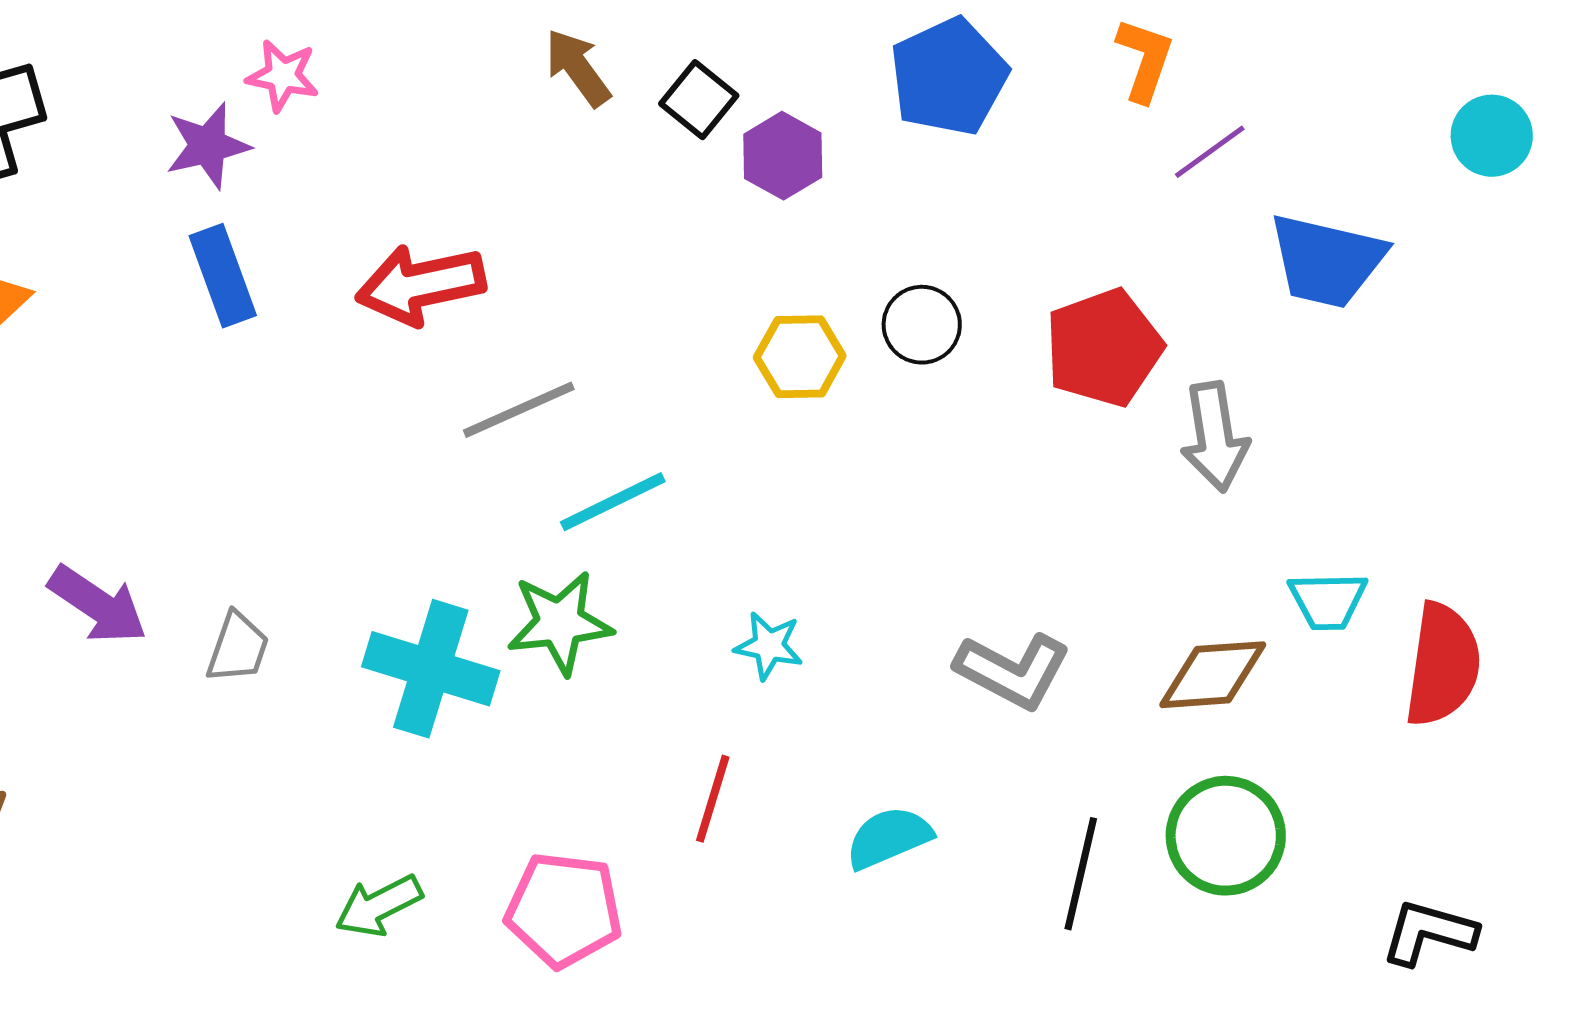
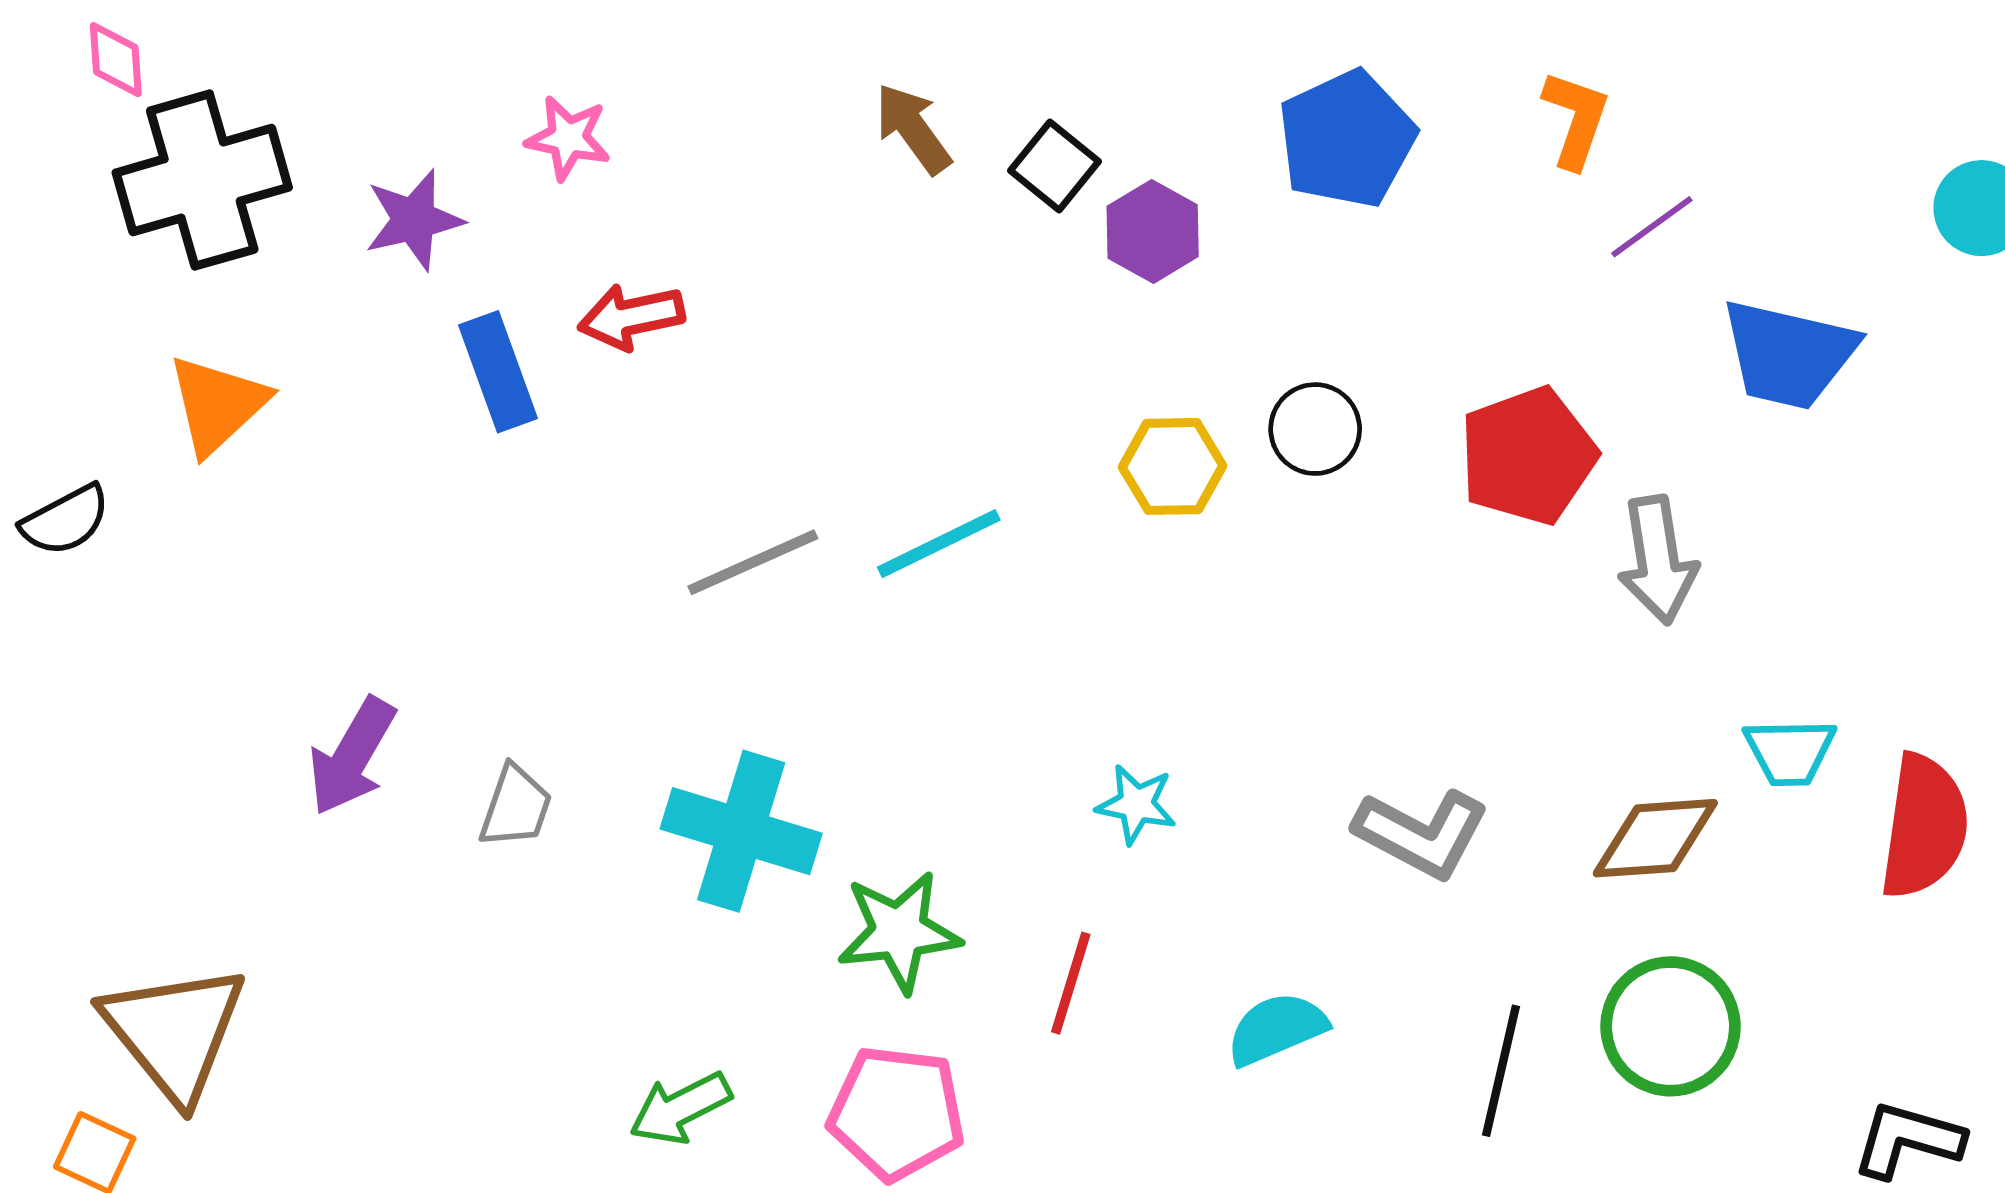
purple star: (208, 146) -> (414, 220), moved
red arrow: (421, 285) -> (631, 317), moved, size x0.7
gray line: (519, 410) -> (753, 562), moved
cyan line: (613, 502) -> (939, 544), moved
purple arrow: (98, 605) -> (352, 756), turned 86
green star: (560, 623) -> (899, 932), moved

